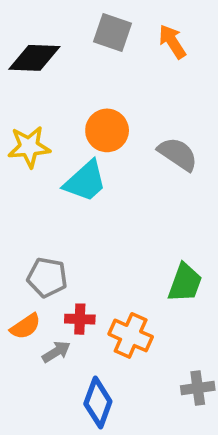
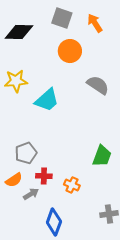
orange circle: (107, 130) -> (70, 51), moved
gray pentagon: (47, 277) -> (26, 153), turned -30
orange cross: (131, 335) -> (72, 185), size x0.7

